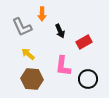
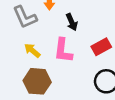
red rectangle: (84, 42) -> (101, 47), moved
pink L-shape: (63, 66) -> (63, 50), moved

